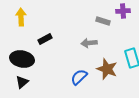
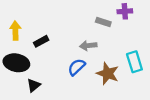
yellow arrow: (21, 17) -> (15, 31), moved
blue semicircle: (79, 77) -> (77, 67), moved
black triangle: (22, 82) -> (34, 85), moved

